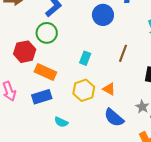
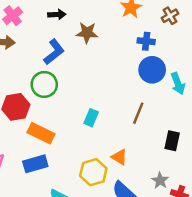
blue circle: (103, 15) -> (152, 70), moved
yellow hexagon: (84, 90) -> (93, 172), moved

